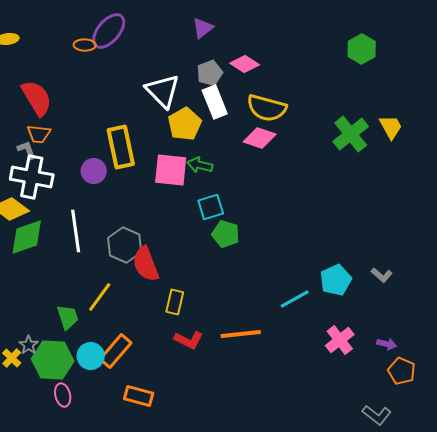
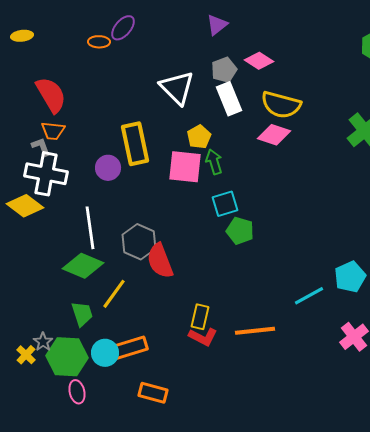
purple ellipse: (109, 31) -> (123, 28), size x0.7
yellow pentagon: (185, 124) -> (199, 137), moved, size x0.7
green arrow: (200, 165) -> (214, 162), turned 60
green diamond: (27, 237) -> (83, 266), moved, turned 42
yellow rectangle: (175, 302) -> (200, 317), moved
orange rectangle: (116, 351) -> (130, 348), turned 32

